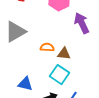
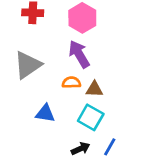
purple arrow: (82, 23) -> (79, 54), moved
blue triangle: (25, 84) -> (45, 113), moved

